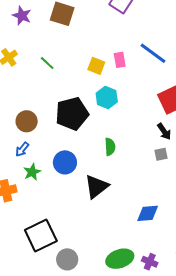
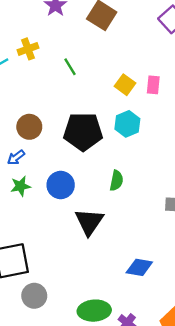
black triangle: (96, 187) -> (89, 222), turned -32

